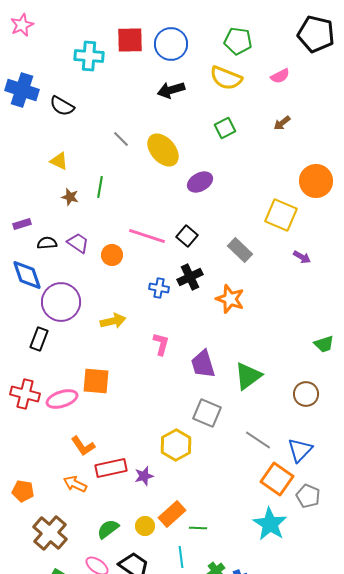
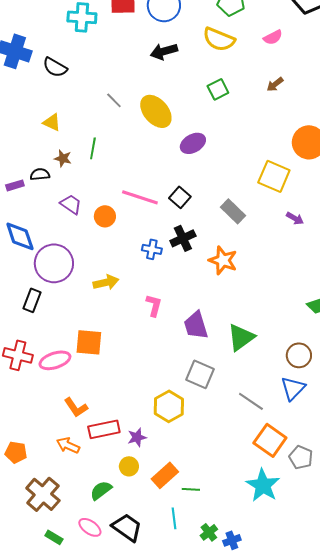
black semicircle: (47, 243) -> (40, 174), moved
blue triangle: (300, 450) -> (293, 388), moved
yellow circle: (145, 526) -> (129, 466), moved

